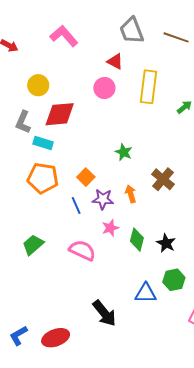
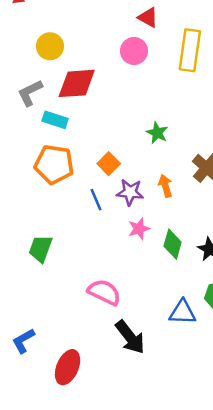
gray L-shape: (23, 122) -> (30, 93), turned 40
green trapezoid: (33, 245) -> (41, 249), turned -30
pink semicircle: (82, 250) -> (104, 292), moved
blue L-shape: (18, 335) -> (23, 341), moved
red ellipse: (56, 338) -> (68, 367), turned -48

